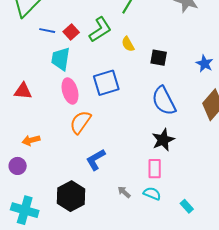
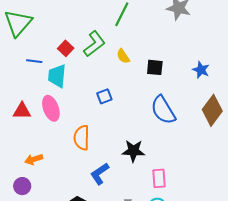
blue line: (47, 31) -> (34, 61), moved
blue square: (106, 83) -> (104, 96), size x0.6
pink ellipse: (70, 91) -> (51, 108), moved
orange semicircle: (80, 122) -> (82, 138), turned -30
black star: (163, 140) -> (133, 151), moved, turned 30

